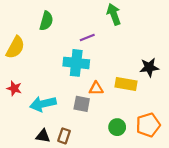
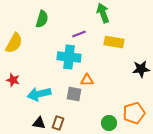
black star: (149, 67) -> (141, 69), moved
yellow rectangle: (126, 84) -> (114, 42), moved
green circle: (117, 127) -> (109, 123), moved

